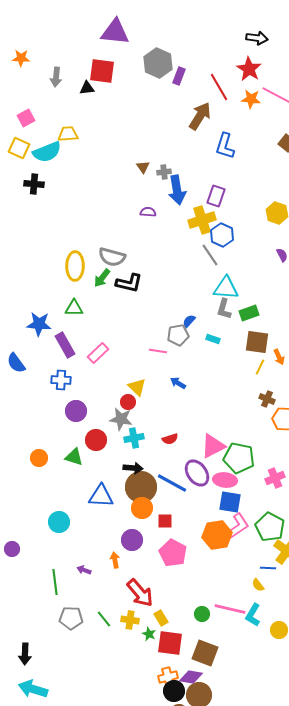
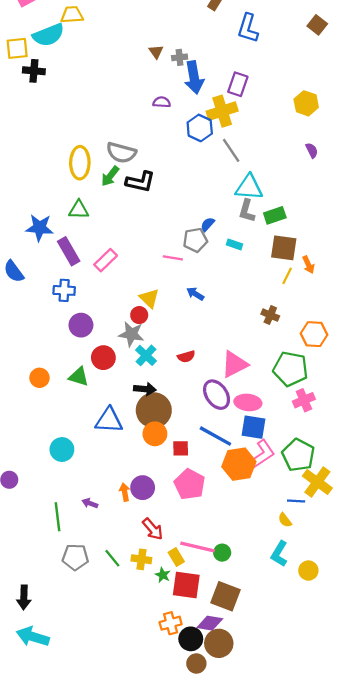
yellow square: (19, 148) -> (17, 48), moved, turned -30
blue hexagon: (222, 235) -> (200, 128), moved
brown cross: (267, 399) -> (270, 315), moved
cyan cross: (134, 438) -> (146, 355), turned -36
green pentagon: (239, 458) -> (290, 369), moved
blue line: (172, 483) -> (215, 436), moved
purple circle: (132, 540) -> (143, 488), moved
red arrow: (140, 593) -> (153, 529), size x0.7
pink line: (230, 609) -> (197, 547), moved
orange cross: (168, 677) -> (171, 623), moved

